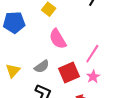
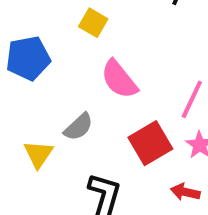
gray semicircle: (42, 67) -> (78, 127), moved

